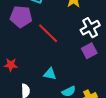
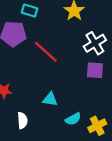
purple square: (89, 51) -> (95, 70), turned 35

